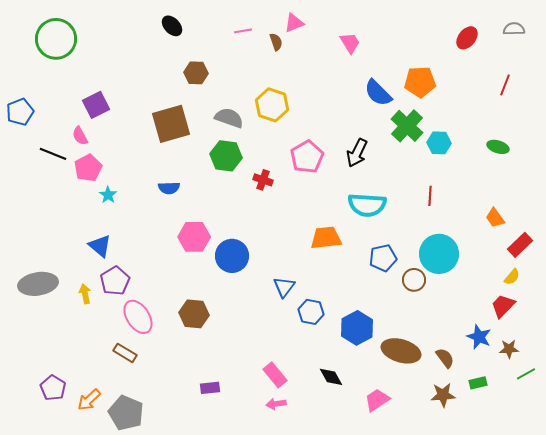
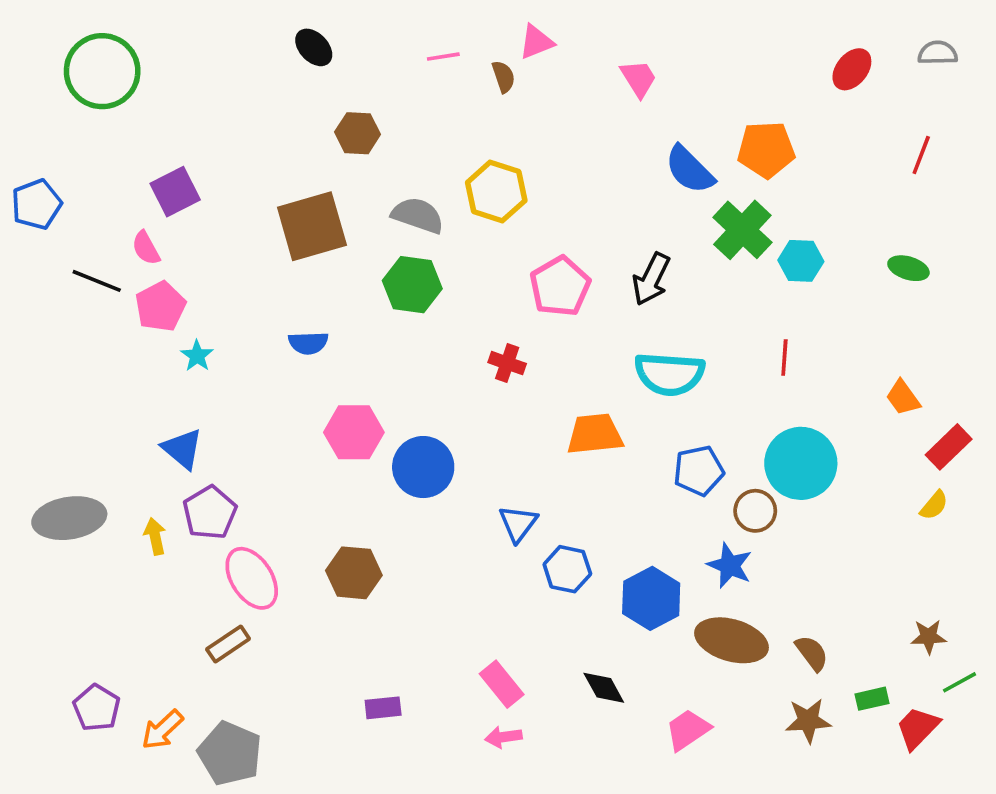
red cross: (263, 180) -> (507, 363), moved
red trapezoid: (503, 306) -> (918, 728), moved
blue star: (479, 337) -> (730, 566), moved
brown rectangle: (125, 353) -> (228, 644), turned -65

